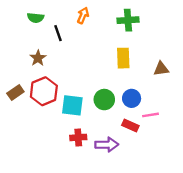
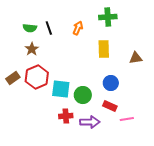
orange arrow: (83, 15) -> (78, 28), moved
green semicircle: (36, 18) -> (30, 28), moved
green circle: (104, 100) -> (83, 95), moved
pink line: (151, 115) -> (127, 119), moved

